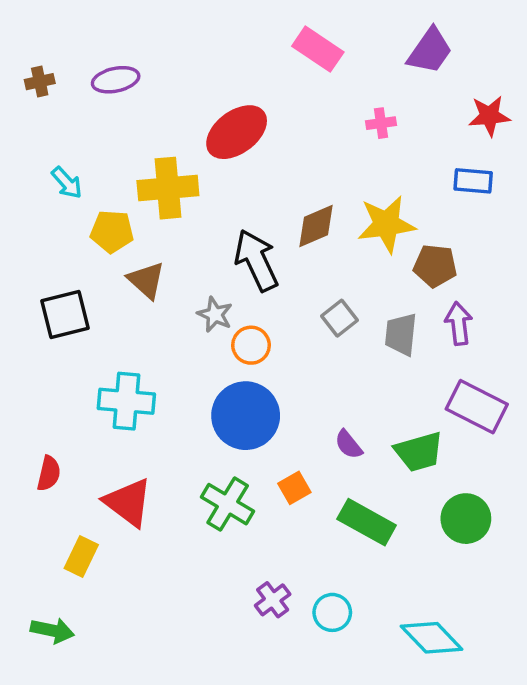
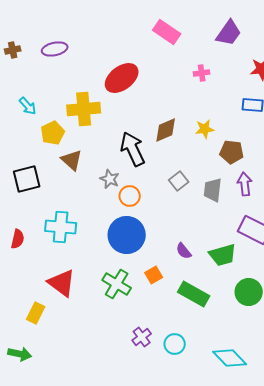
yellow star: (386, 224) -> (205, 129), size x0.6
yellow pentagon: (112, 231) -> (53, 133), turned -30
red semicircle: (49, 473) -> (18, 239), moved

